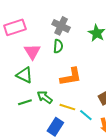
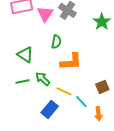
green semicircle: (58, 46) -> (56, 42), moved
pink triangle: (32, 52) -> (45, 14), moved

